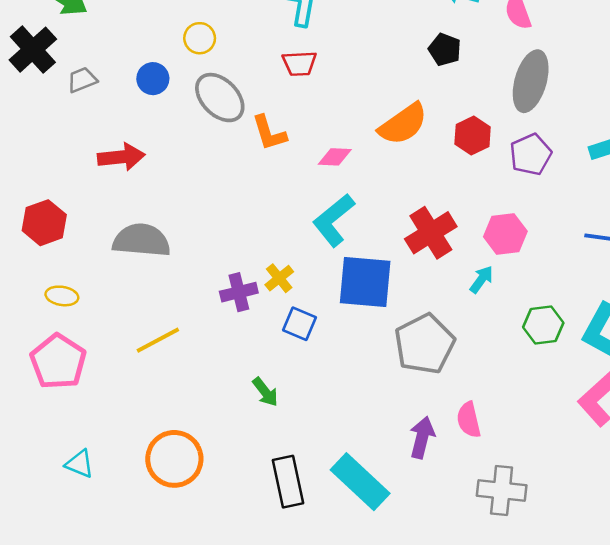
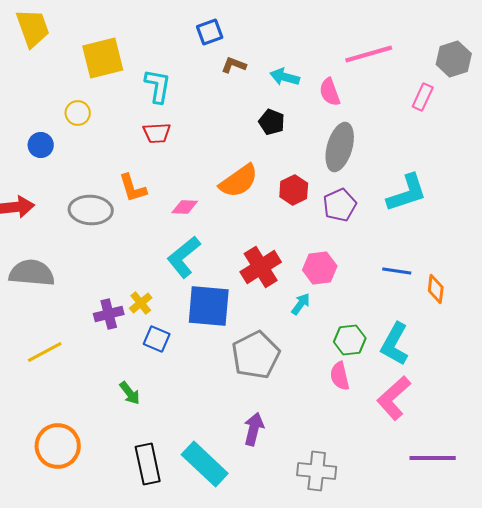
gray ellipse: (220, 98) -> (91, 210), moved, turned -42
pink semicircle: (469, 420) -> (340, 376), moved

